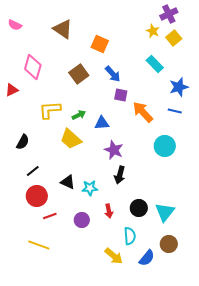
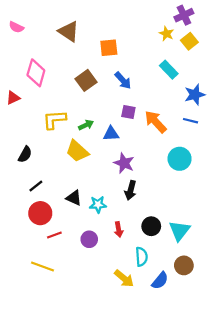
orange square: (100, 44) -> (109, 48), turned -30
purple square: (121, 95) -> (128, 112), moved

